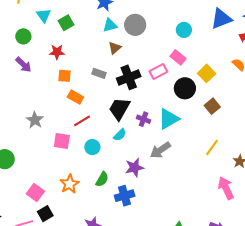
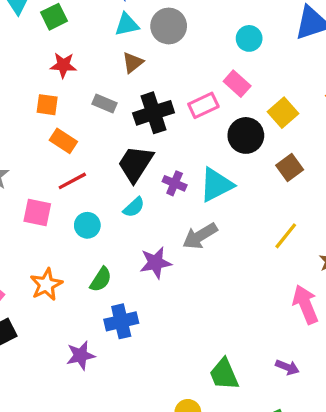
red star: (57, 52) -> (63, 65), moved
blue cross: (125, 196) -> (121, 321), moved

